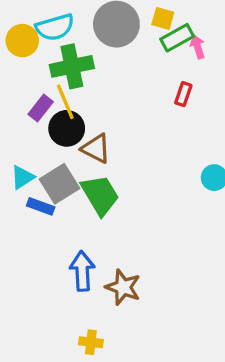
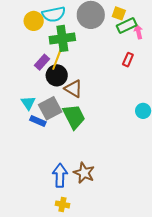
yellow line: (65, 102) -> (57, 59), turned 40
cyan triangle: (22, 177) -> (28, 103), turned -35
blue arrow: (82, 271) -> (60, 175), moved

